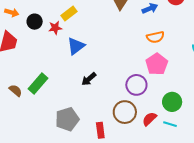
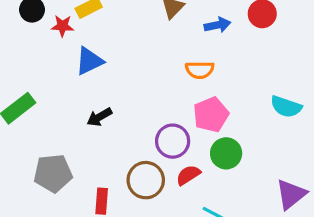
orange semicircle: (155, 37) -> (200, 70), moved
green circle: (172, 102) -> (226, 153), moved
red semicircle: (149, 119) -> (188, 175), moved

